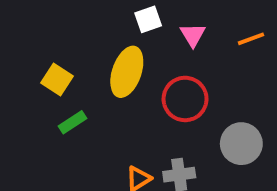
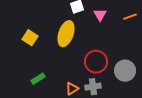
red circle: (185, 99) -> (96, 62), moved
green rectangle: (72, 122) -> (38, 79), moved

